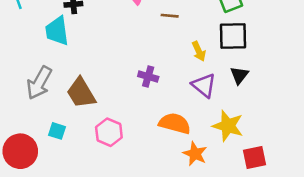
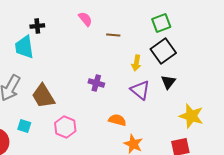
black square: (233, 36) -> (163, 51), turned -35
yellow arrow: (199, 51) -> (136, 63), turned 35
orange semicircle: (175, 123) -> (117, 120), size x0.7
yellow star: (228, 126) -> (191, 116), moved

